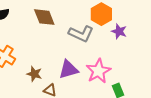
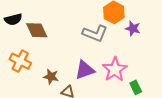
brown diamond: (44, 17) -> (37, 30), moved

